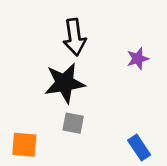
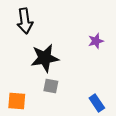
black arrow: (75, 37) -> (25, 21), moved

